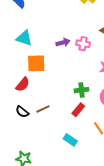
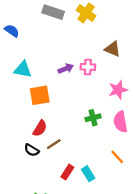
red semicircle: (23, 84) -> (40, 128), moved
red rectangle: (78, 110) -> (67, 172), moved
cyan rectangle: (70, 140) -> (88, 174), turned 32

